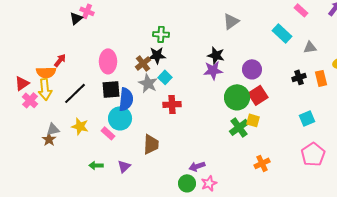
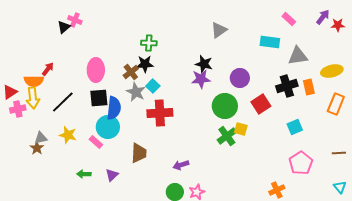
cyan rectangle: (282, 33) -> (270, 42), turned -36
gray triangle: (310, 47) -> (298, 56), size x1.5
black cross: (299, 77) -> (287, 86), size x1.5
red square: (258, 95) -> (261, 104), moved
pink cross: (30, 100) -> (18, 109), turned 35
red cross: (172, 104) -> (160, 113), size x1.4
orange cross: (262, 163) -> (277, 190), moved
purple arrow: (197, 166) -> (181, 165), moved

